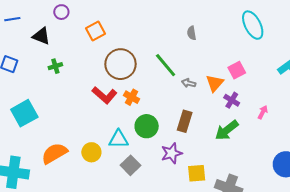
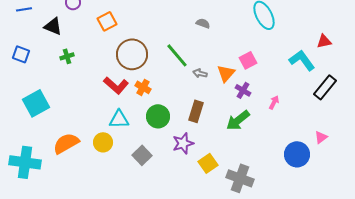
gray semicircle: (192, 33) -> (203, 23), turned 120
cyan triangle: (118, 139) -> (119, 119), moved
yellow square: (197, 173) -> (208, 163), turned -30

